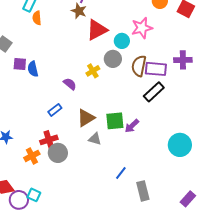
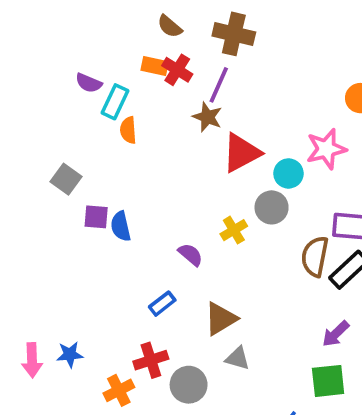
brown semicircle: (139, 66) -> (315, 256), moved
green square: (115, 121) -> (328, 381), moved
purple arrow: (132, 126) -> (336, 334), moved
gray circle: (58, 153) -> (189, 385), moved

